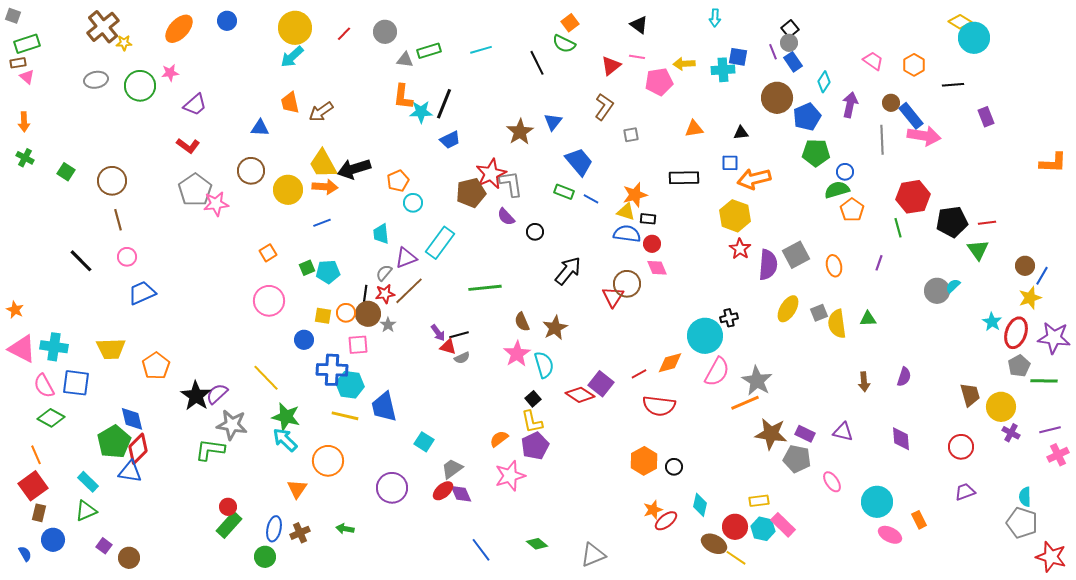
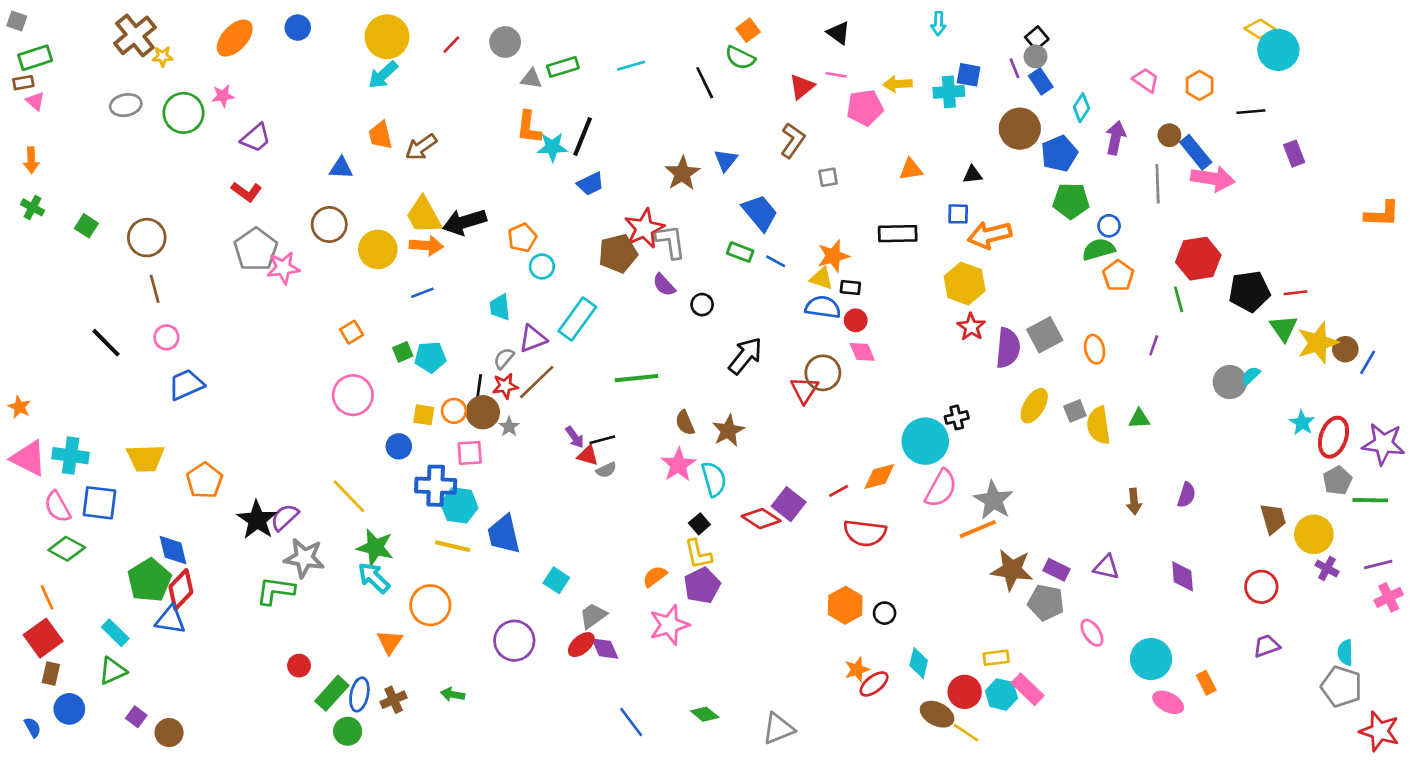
yellow star: (1030, 298) -> (1318, 343), moved, size x1.4
green rectangle: (229, 525) -> (332, 693), moved

